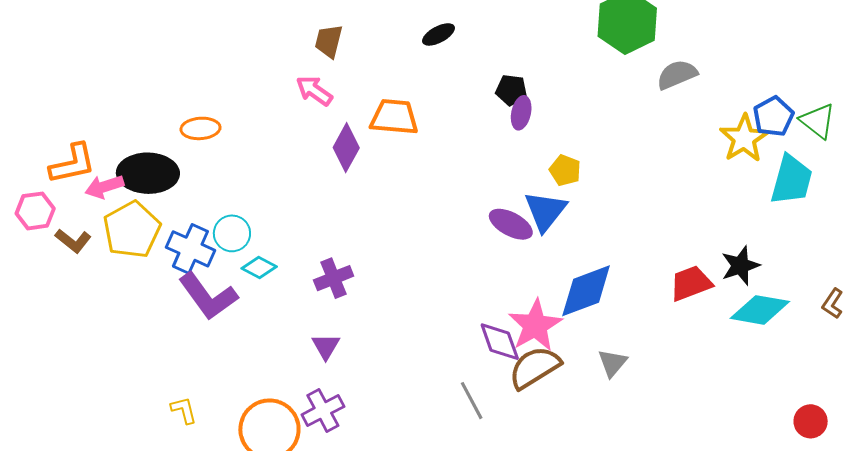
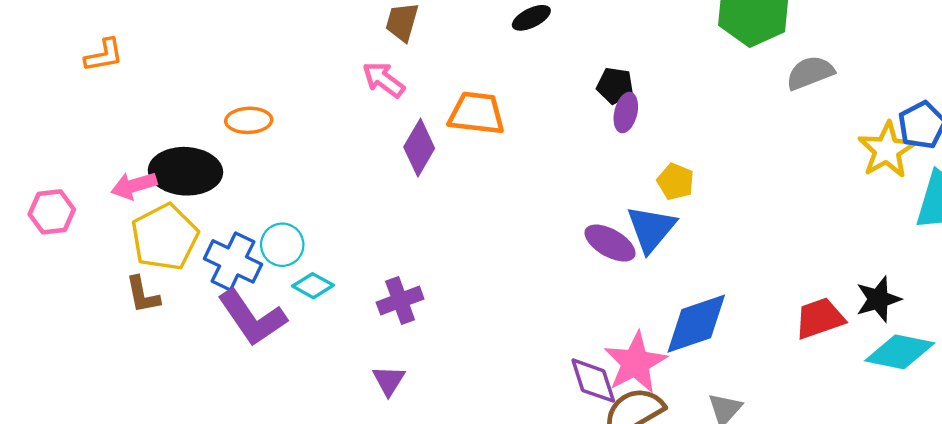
orange L-shape: (73, 164) -> (104, 55), moved, size x0.7
brown L-shape: (73, 241) -> (143, 295), moved, turned 39

